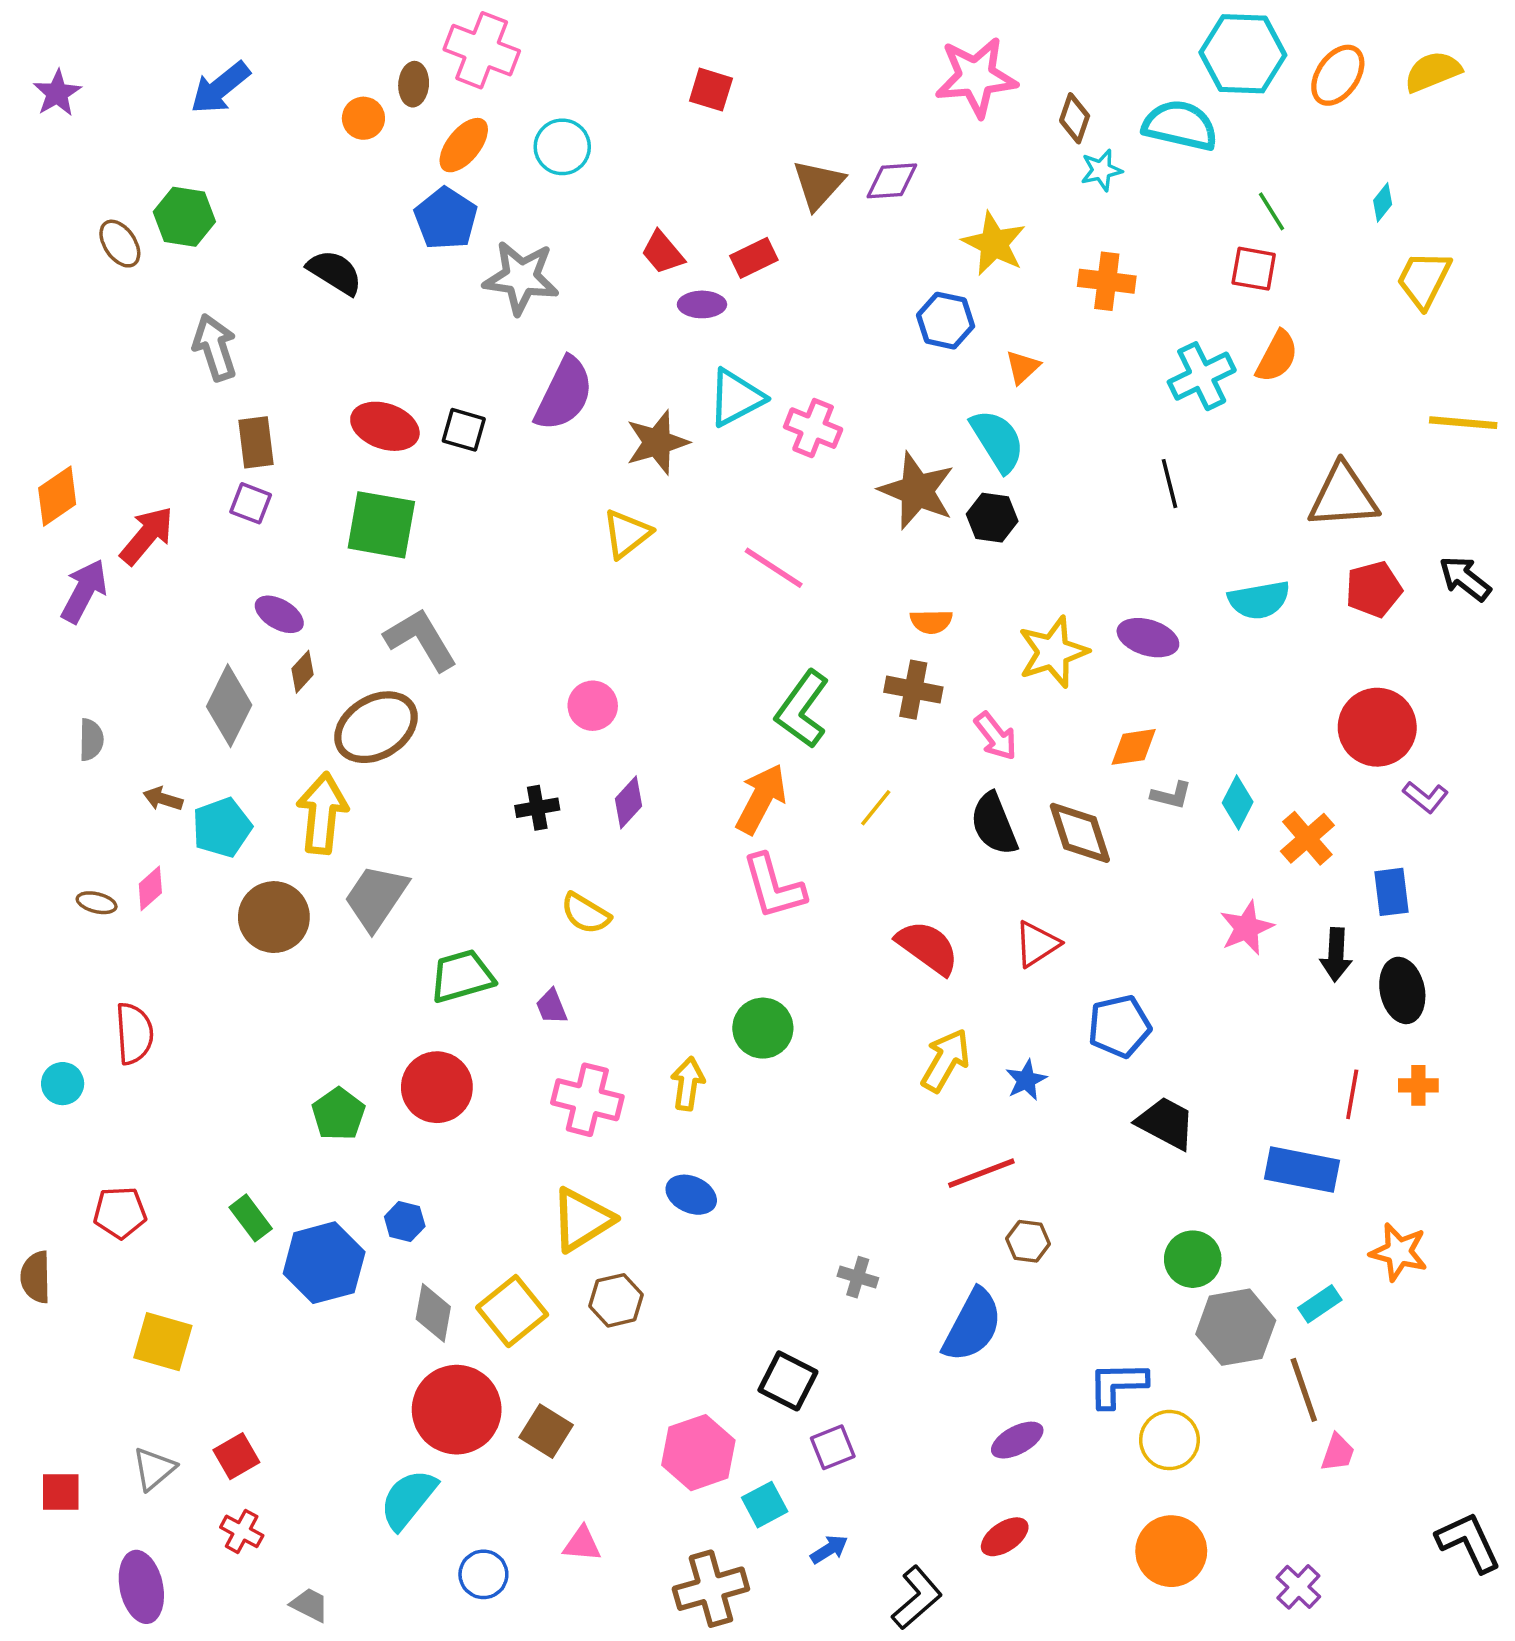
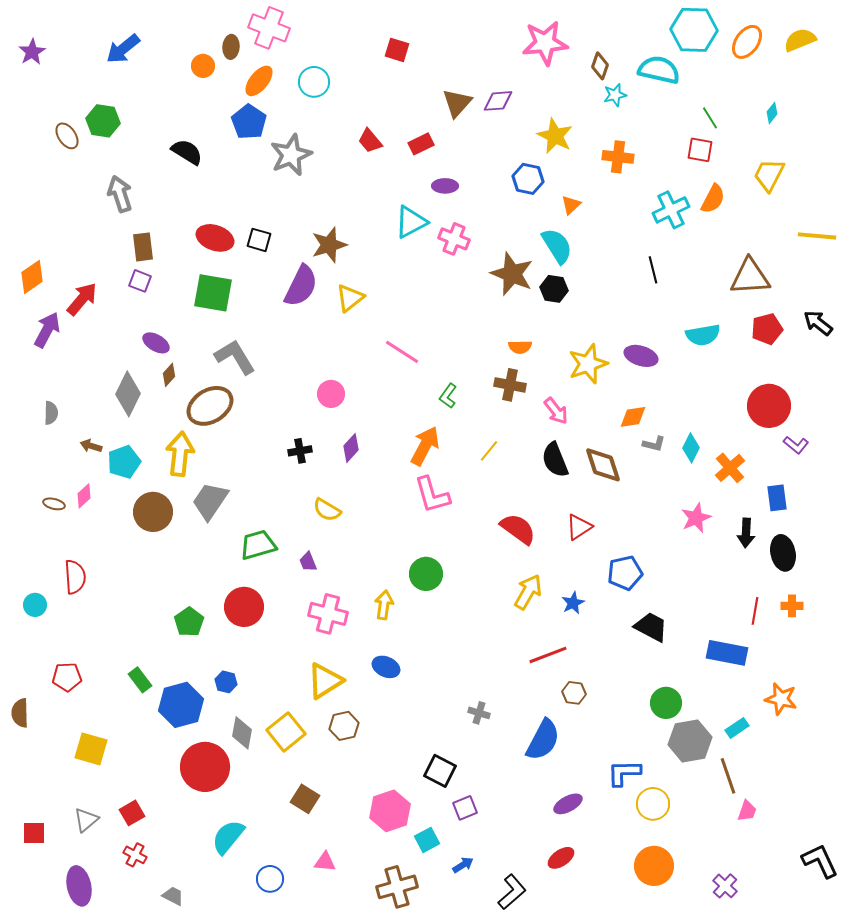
gray star: (521, 278) -> (291, 155), turned -30
yellow trapezoid: (1424, 279) -> (769, 175), moved
purple ellipse: (702, 304) -> (445, 186), moved
purple semicircle: (564, 394) -> (301, 286), moved
brown star: (657, 442) -> (329, 245), moved
pink line: (774, 568) -> (402, 352), moved
green L-shape: (802, 709) -> (448, 396), size x0.6
red circle: (457, 1410) -> (205, 767), moved

